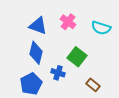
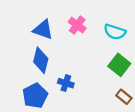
green square: (77, 57) -> (119, 65), moved
brown rectangle: (93, 85) -> (124, 97), moved

